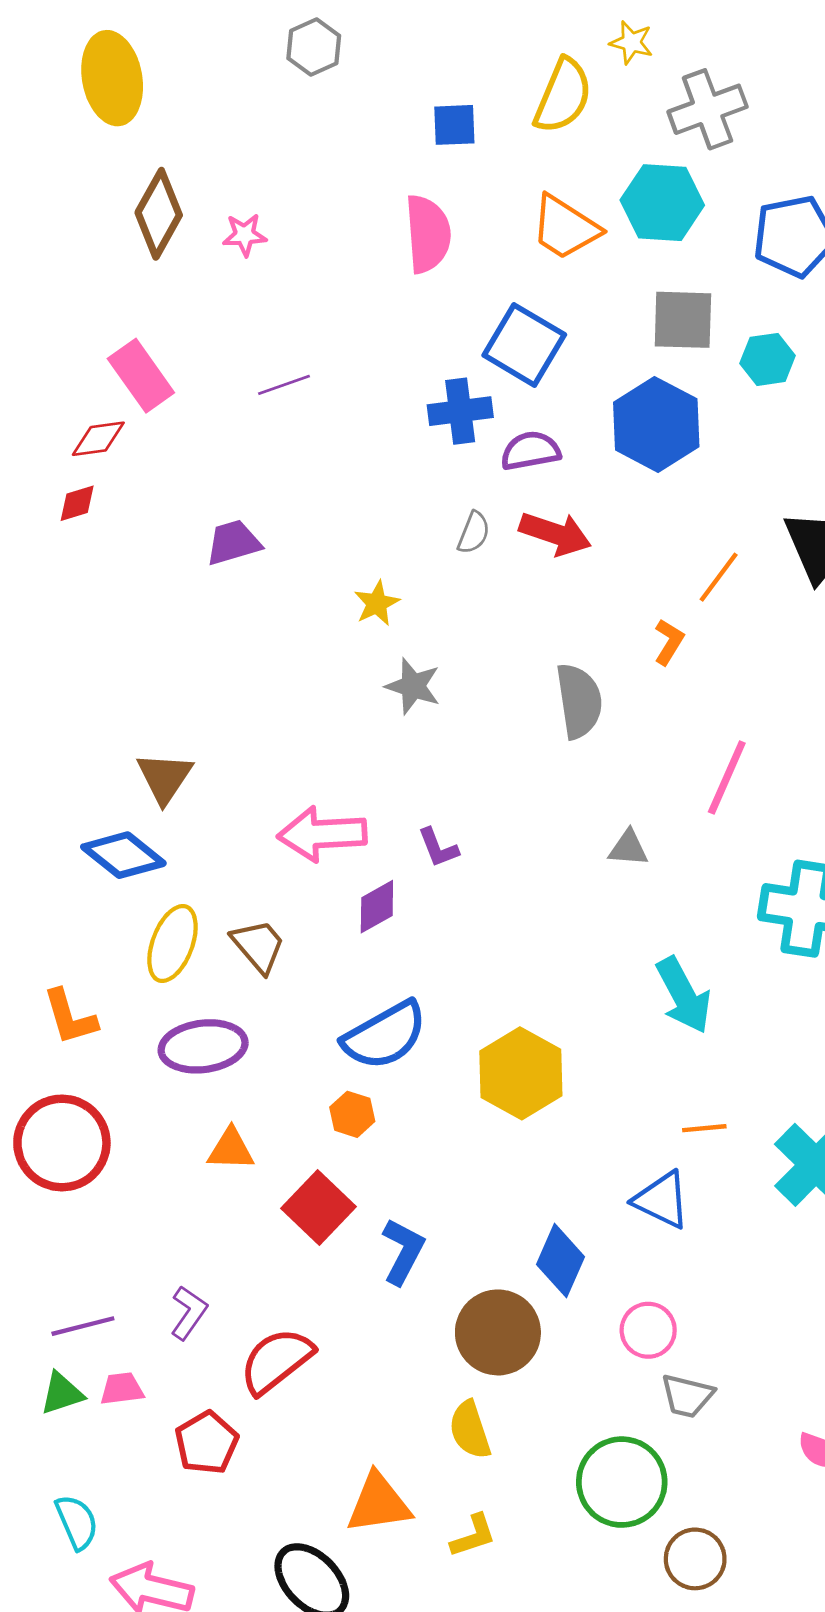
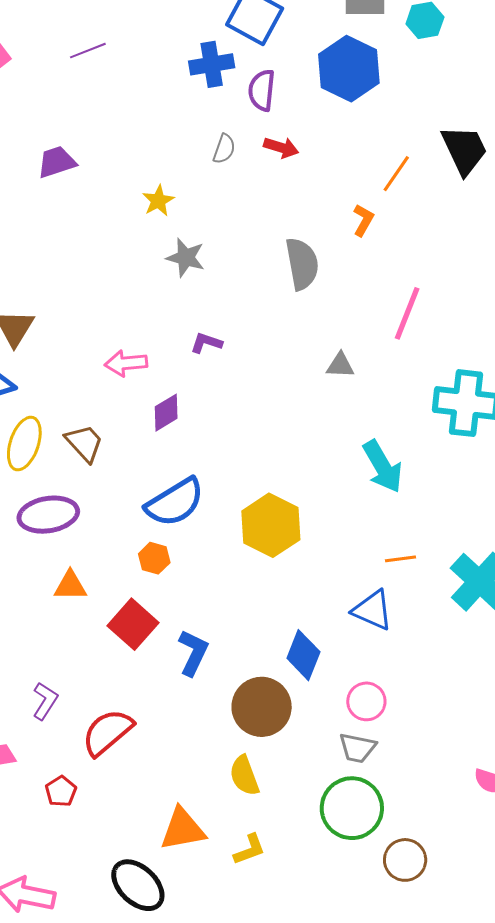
purple semicircle: (531, 451) -> (262, 90), turned -72
red arrow: (555, 534) -> (281, 148), size x0.7
pink arrow: (322, 834) -> (126, 363), size x0.7
purple L-shape: (438, 848) -> (206, 343), moved, turned 132
gray trapezoid: (687, 1396) -> (357, 748), moved
red pentagon: (207, 1443) -> (61, 791), size x0.7

